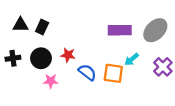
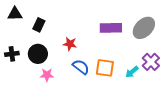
black triangle: (20, 25) -> (15, 14), moved
red star: (68, 55) -> (70, 44), moved
cyan arrow: (132, 59) -> (132, 72), moved

